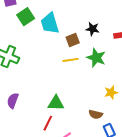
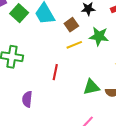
green triangle: (56, 103) -> (91, 87), moved
red line: (48, 123) -> (55, 72), moved

